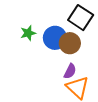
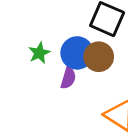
purple semicircle: (70, 71) -> (68, 78), moved

